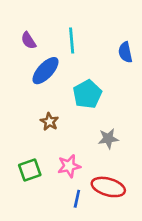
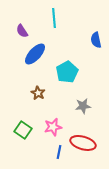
cyan line: (72, 41) -> (54, 18), moved
green square: (30, 170) -> (23, 130), turned -36

